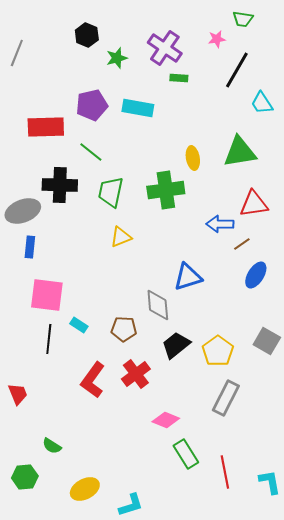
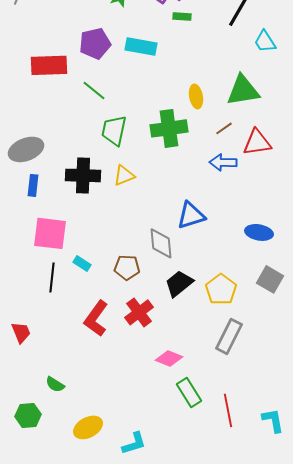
black cross: (60, 185) -> (83, 175), moved
brown line: (242, 244) -> (224, 128), moved
blue ellipse: (256, 275) -> (259, 232), moved, turned 68

